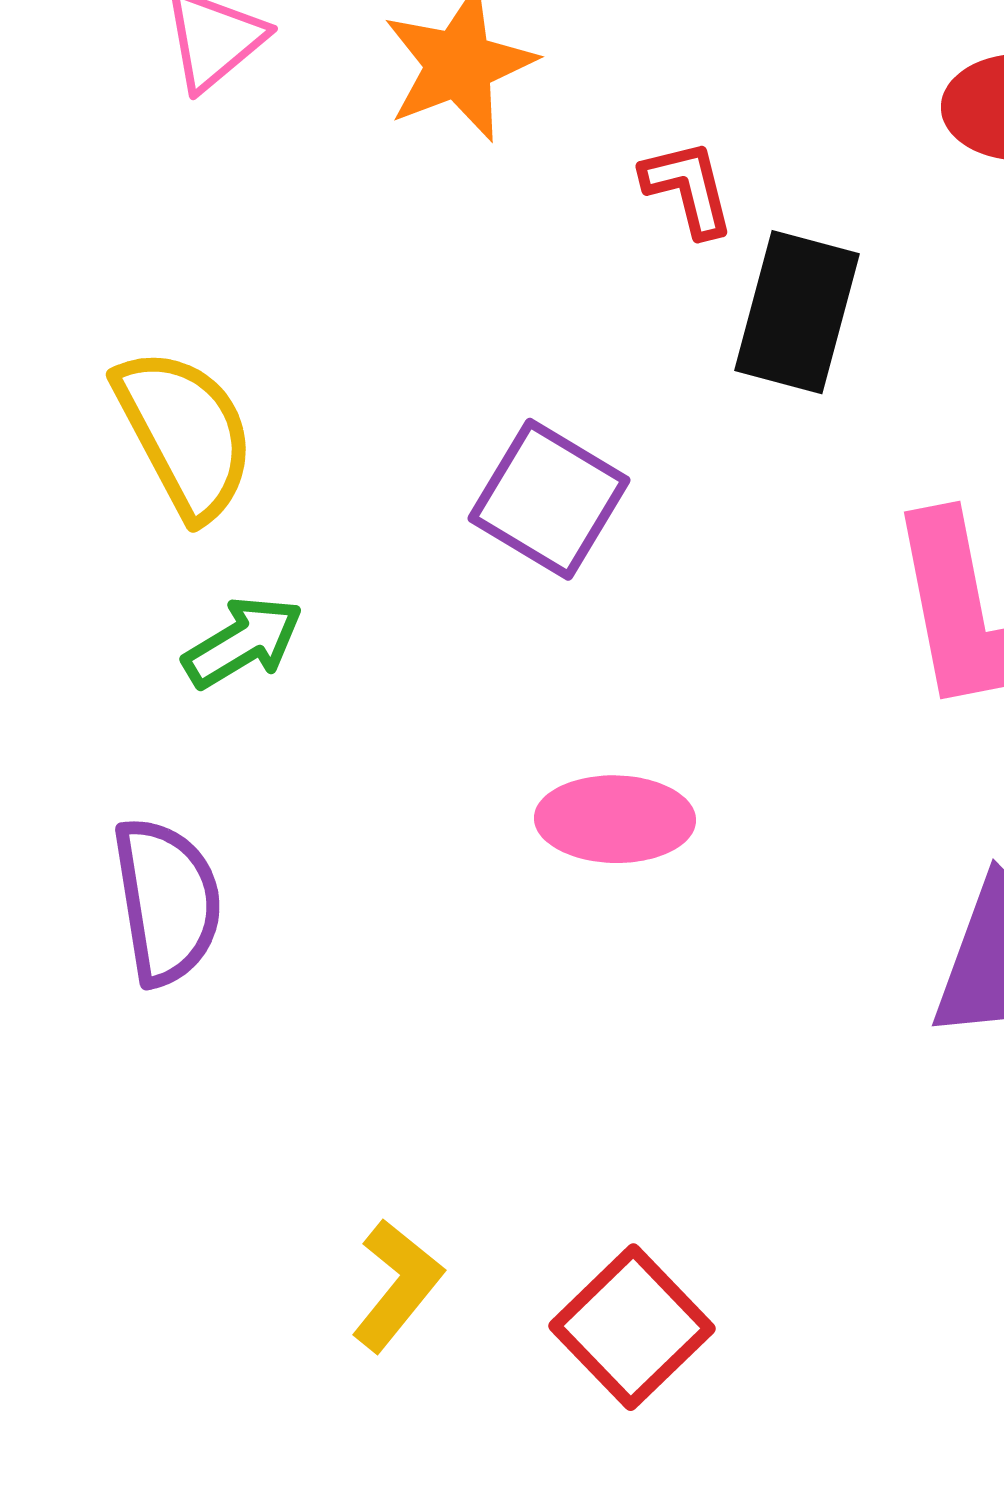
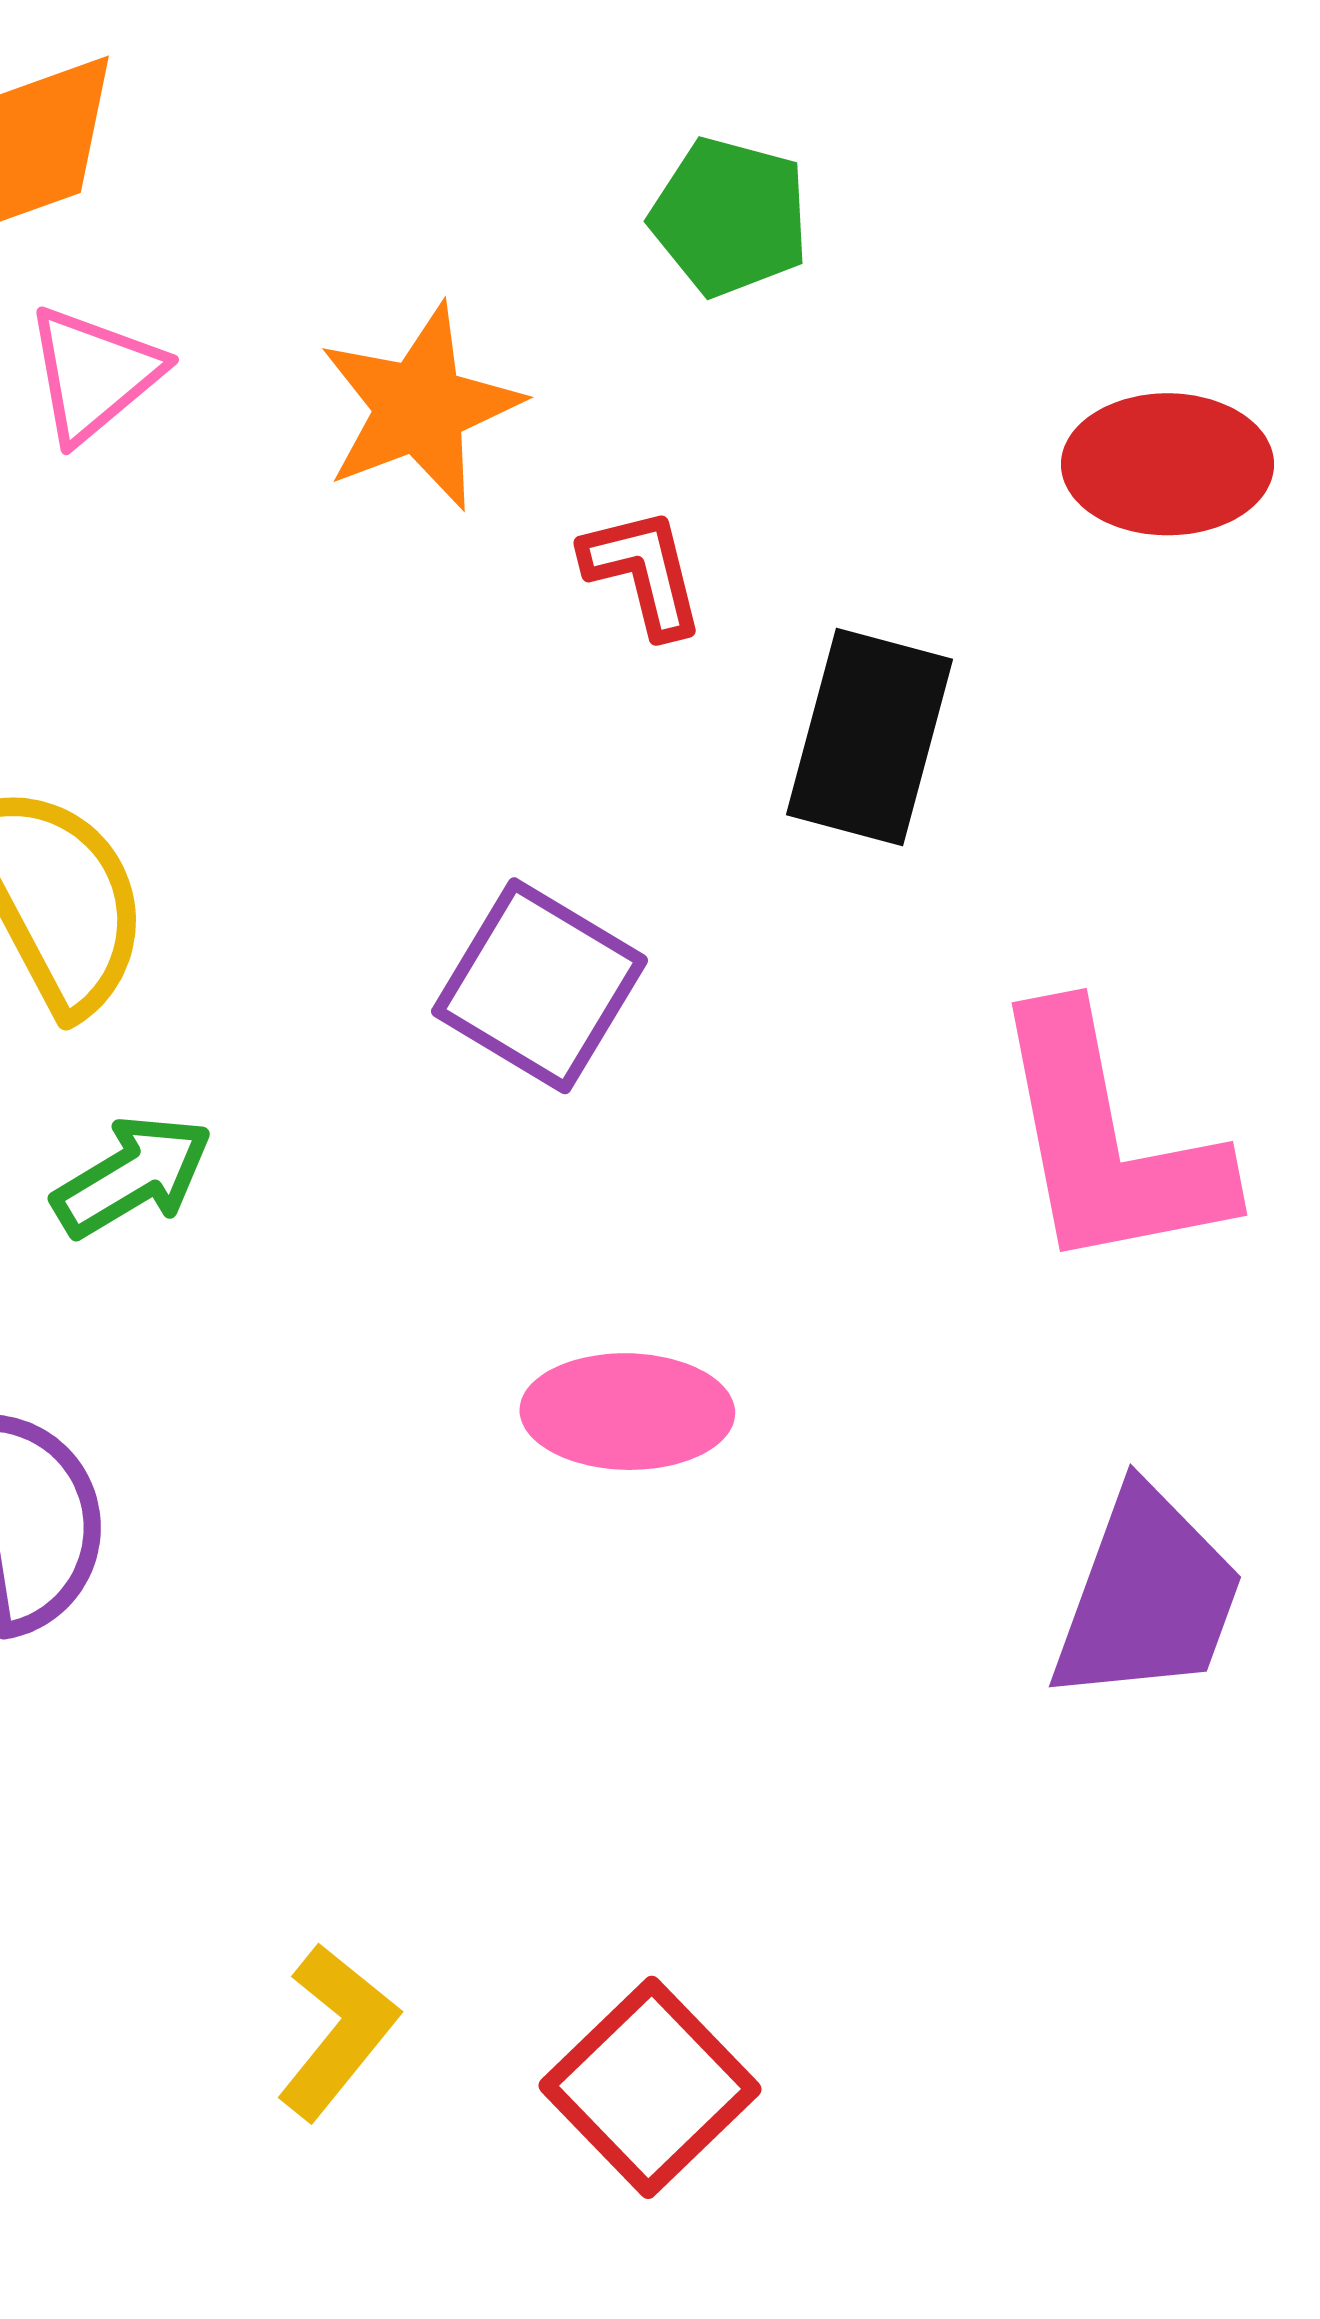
red L-shape: (688, 188) -> (643, 572), moved

